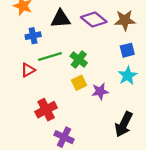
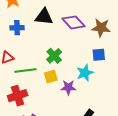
green line: (50, 56) -> (25, 71), moved
cyan star: (128, 76) -> (85, 73), moved

